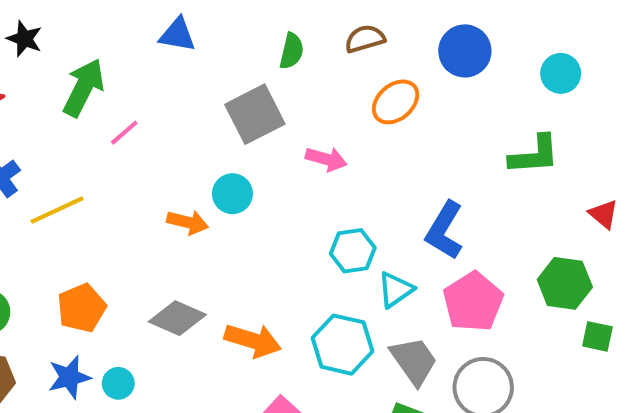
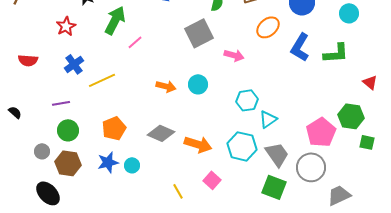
cyan circle: (232, 194) -> (198, 84), moved
blue L-shape: (444, 230) -> (300, 47), moved
pink pentagon: (473, 302) -> (321, 132), moved

